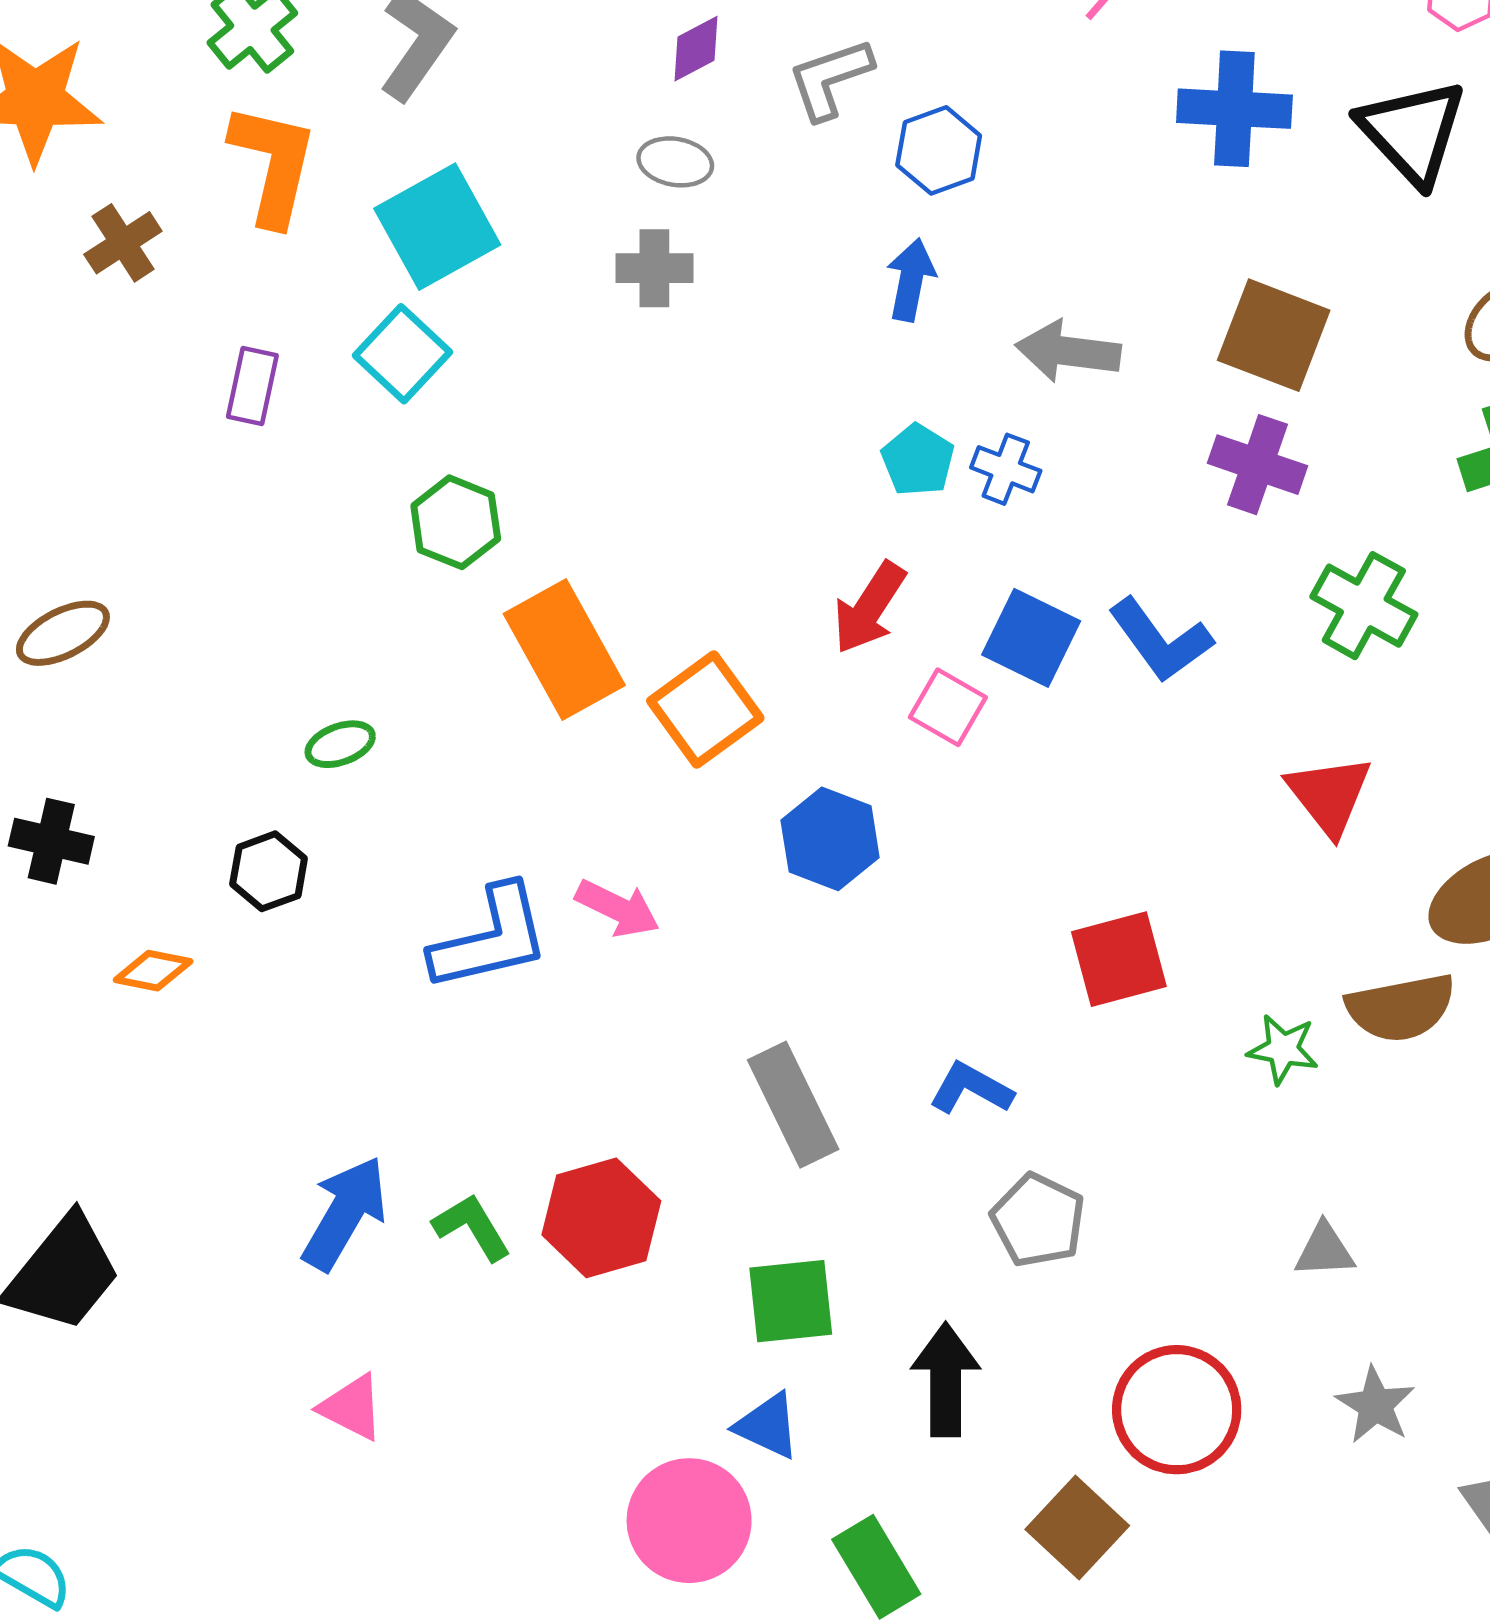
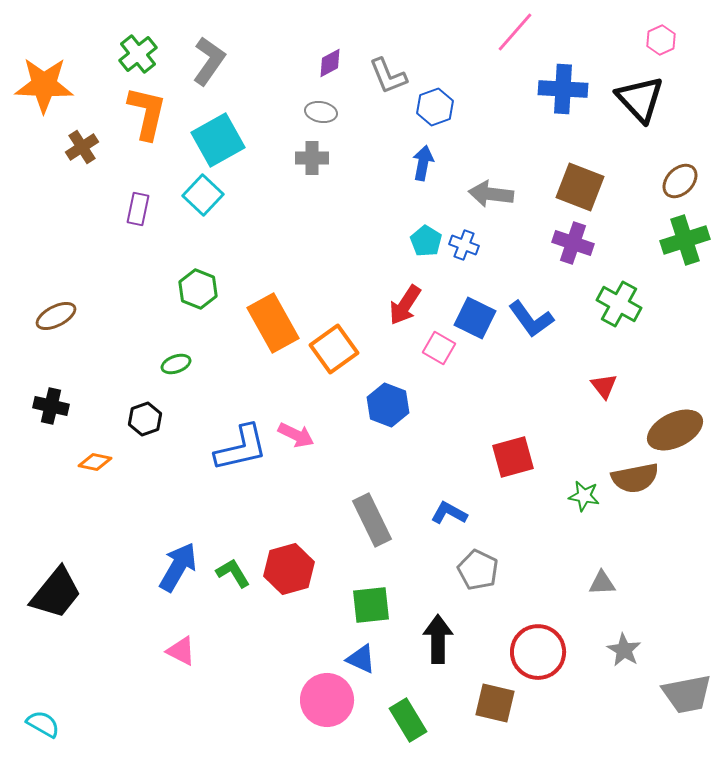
gray L-shape: (830, 79) -> (388, 76), turned -93
green hexagon: (456, 522) -> (198, 289), moved
red triangle: (1329, 795) -> (604, 386), size x0.7
brown square: (1077, 1528) -> (495, 703), turned -30

